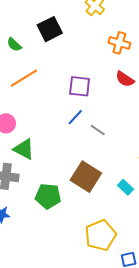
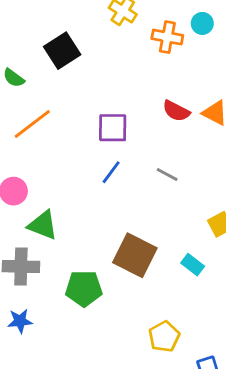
orange cross: (119, 43) -> (167, 37), moved
gray line: (98, 130) -> (167, 175), moved
yellow pentagon: (101, 235) -> (164, 337), size x0.7

